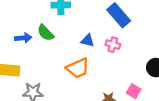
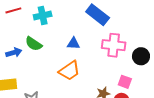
pink cross: (113, 45) -> (114, 45), moved, size x1.6

